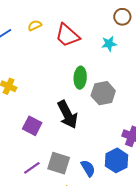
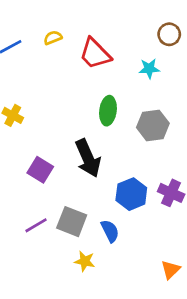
gray hexagon: (103, 93) -> (153, 125), moved
blue hexagon: (117, 160) -> (131, 194), moved

